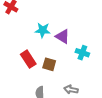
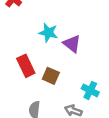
cyan cross: (82, 53) -> (90, 90), moved

